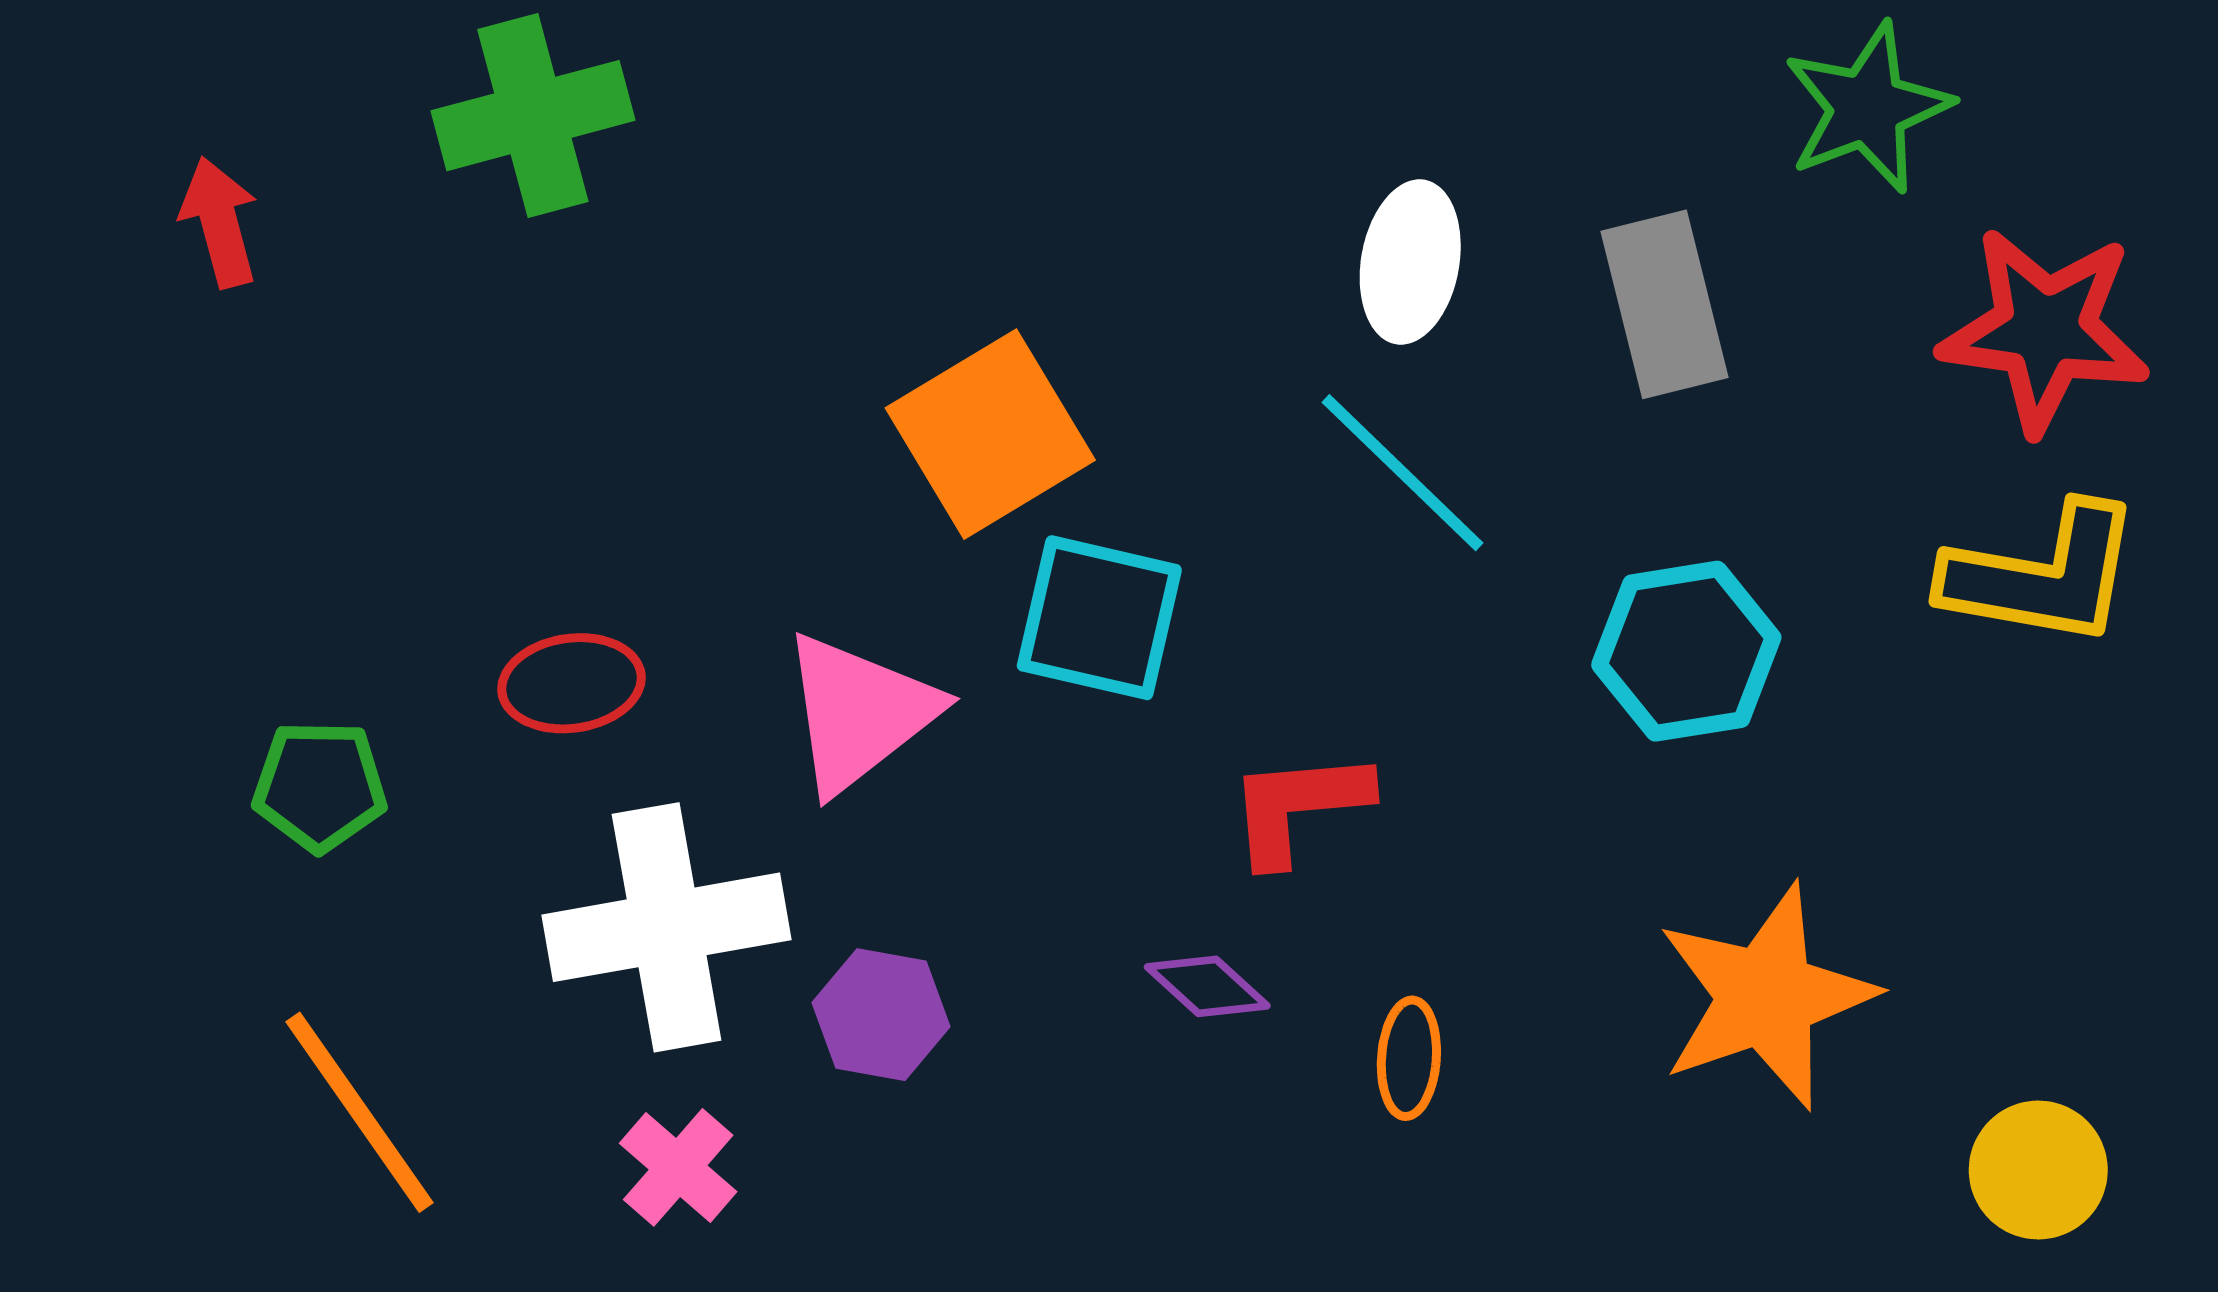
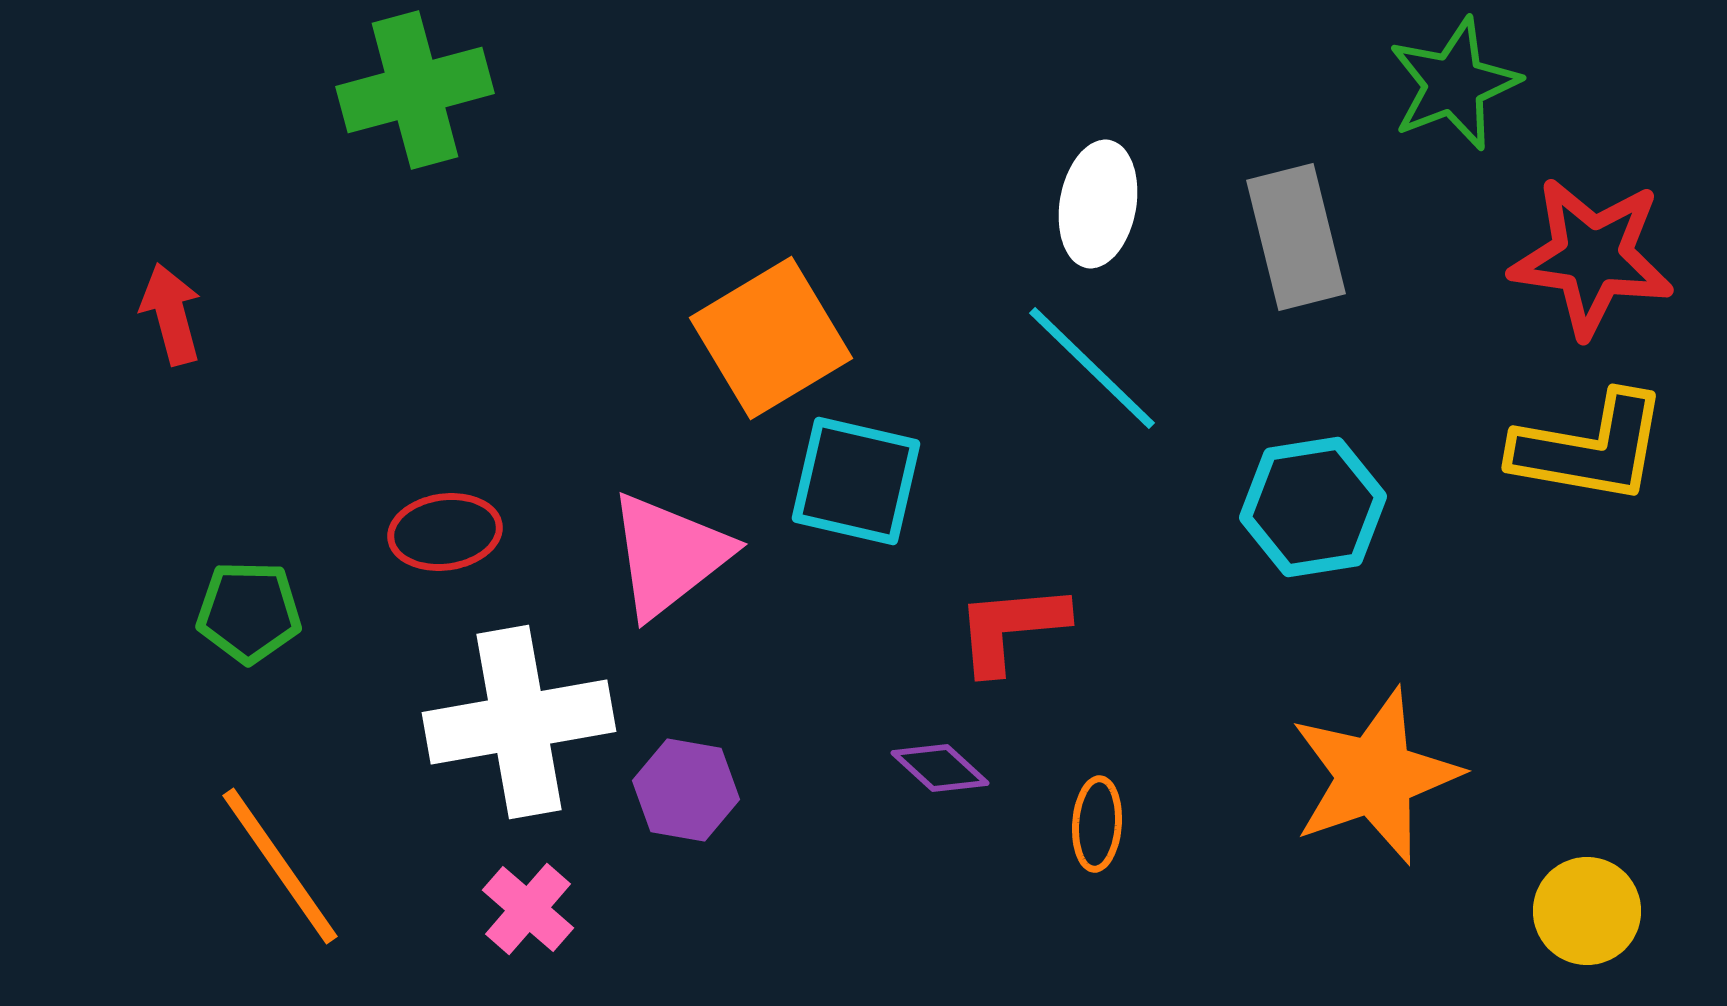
red arrow: (220, 222) -> (171, 314), moved

